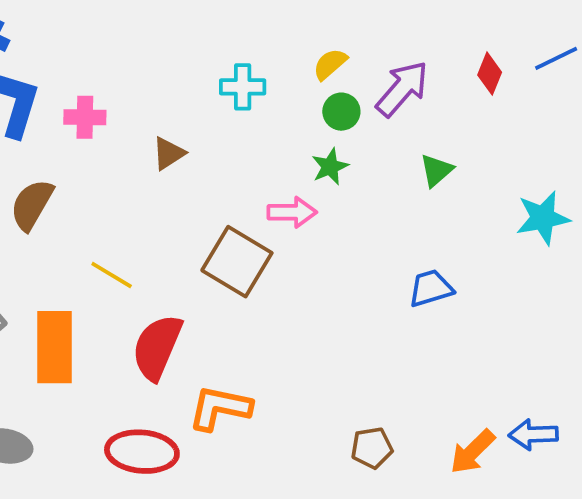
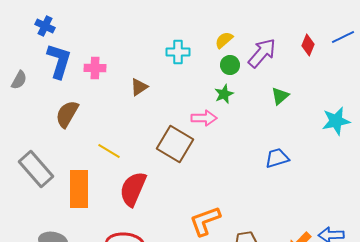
orange L-shape: (220, 408) -> (205, 221), moved, turned -32

